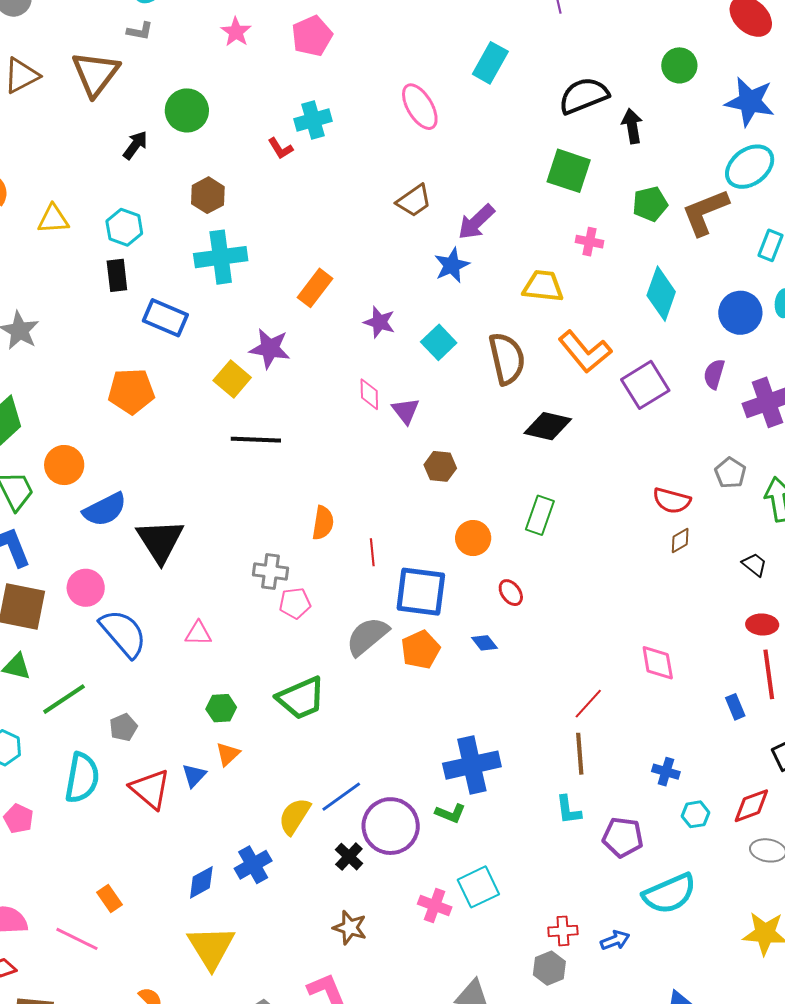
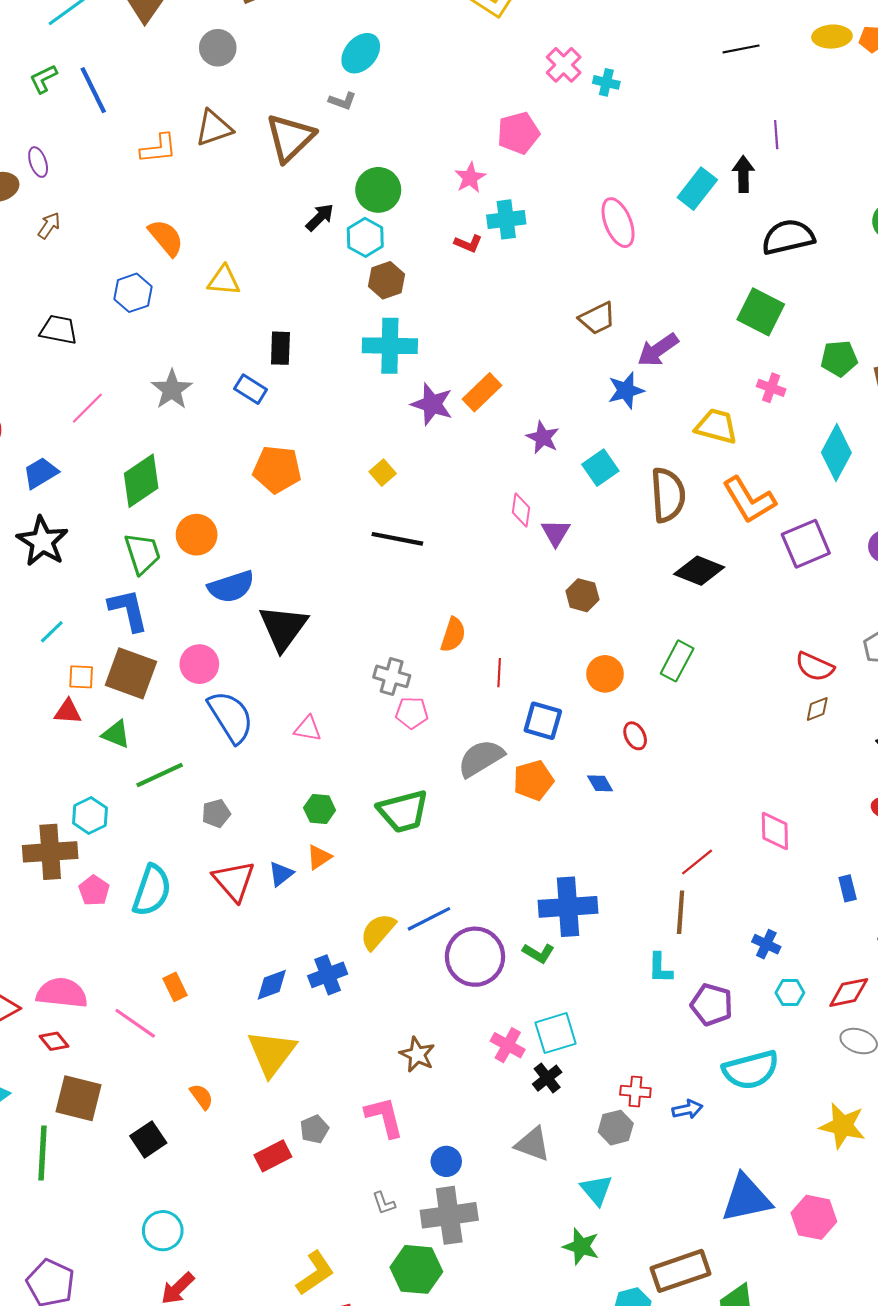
pink star: (236, 32) -> (470, 178), moved
black arrow: (632, 126) -> (743, 174), moved
red L-shape: (280, 148) -> (468, 243), turned -44
cyan hexagon: (124, 227) -> (365, 237), moved
blue rectangle: (165, 318) -> (251, 389), moved, size x0.7
purple star: (270, 348) -> (432, 404), moved
yellow square: (232, 379) -> (383, 473), size x0.7
blue square: (421, 592) -> (543, 721), size x0.7
cyan semicircle: (82, 778) -> (152, 890), moved
black cross: (349, 857) -> (547, 1078), moved

